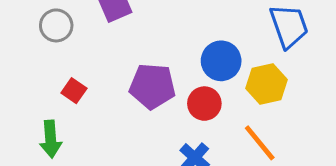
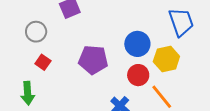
gray circle: (56, 25) -> (36, 32), moved
red circle: (204, 104) -> (138, 75), moved

